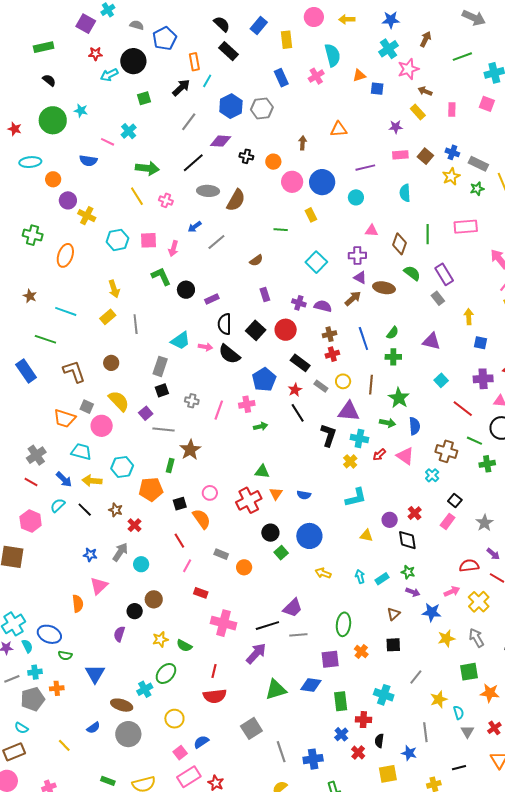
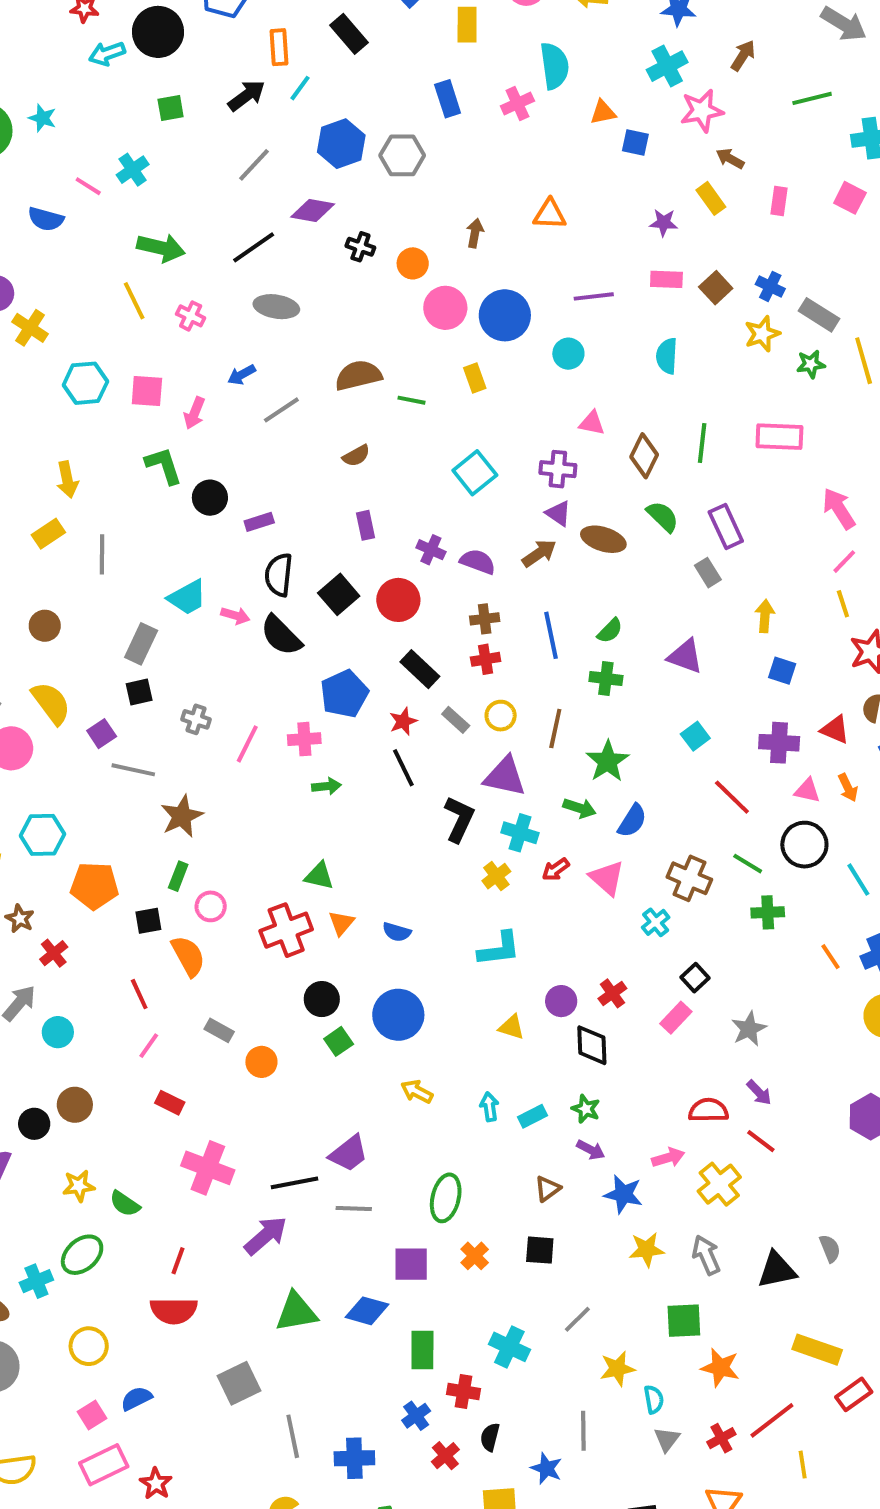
brown semicircle: (236, 200) -> (358, 375), moved, turned -140
blue semicircle: (415, 426) -> (632, 821), turned 30
green rectangle: (170, 466) -> (178, 876), moved

